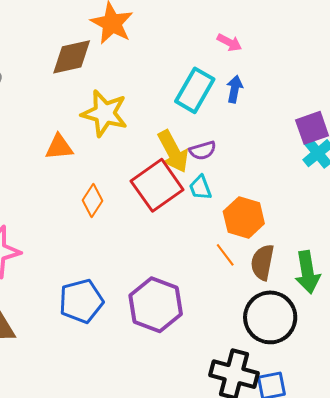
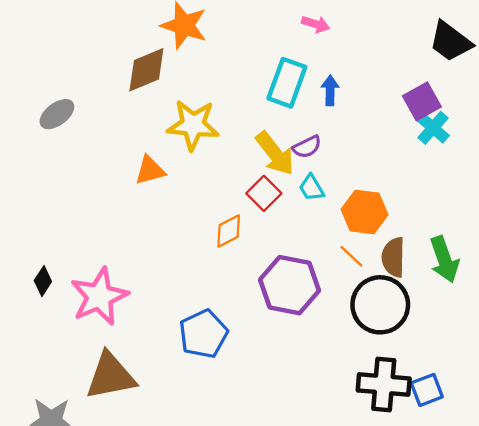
blue arrow: (235, 89) -> (330, 90), moved
red square: (157, 185) -> (264, 193), size x0.6
orange diamond: (92, 201) -> (229, 231), moved, turned 40
purple hexagon: (156, 305) -> (290, 285), moved
black circle: (270, 317) -> (380, 305), moved

